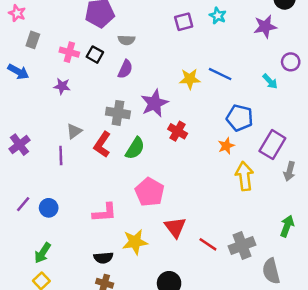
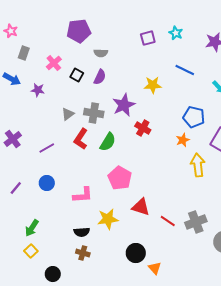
pink cross: (69, 52) -> (54, 63), turned 35
black square: (95, 55) -> (77, 75), moved
blue line: (220, 74) -> (185, 70), moved
purple star: (62, 86) -> (38, 90), moved
gray triangle: (74, 131) -> (68, 114), moved
purple line: (61, 156) -> (47, 148), turned 63
blue circle: (49, 208) -> (47, 183), moved
red triangle: (175, 227) -> (141, 207), turned -36

